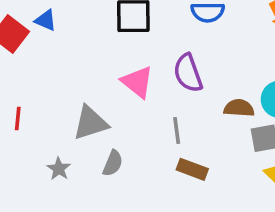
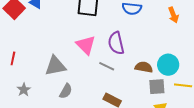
gray line: (177, 131) -> (107, 66), moved, turned -63
gray star: (59, 169) -> (24, 90), moved

